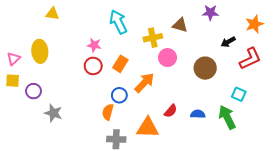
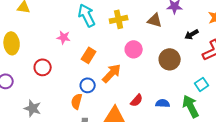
brown triangle: (180, 25) -> (155, 20), moved
yellow cross: (153, 38) -> (119, 19), moved
red circle: (93, 66) -> (43, 67), moved
cyan square: (239, 94) -> (202, 84), turned 32
gray star: (53, 113) -> (33, 108), moved

